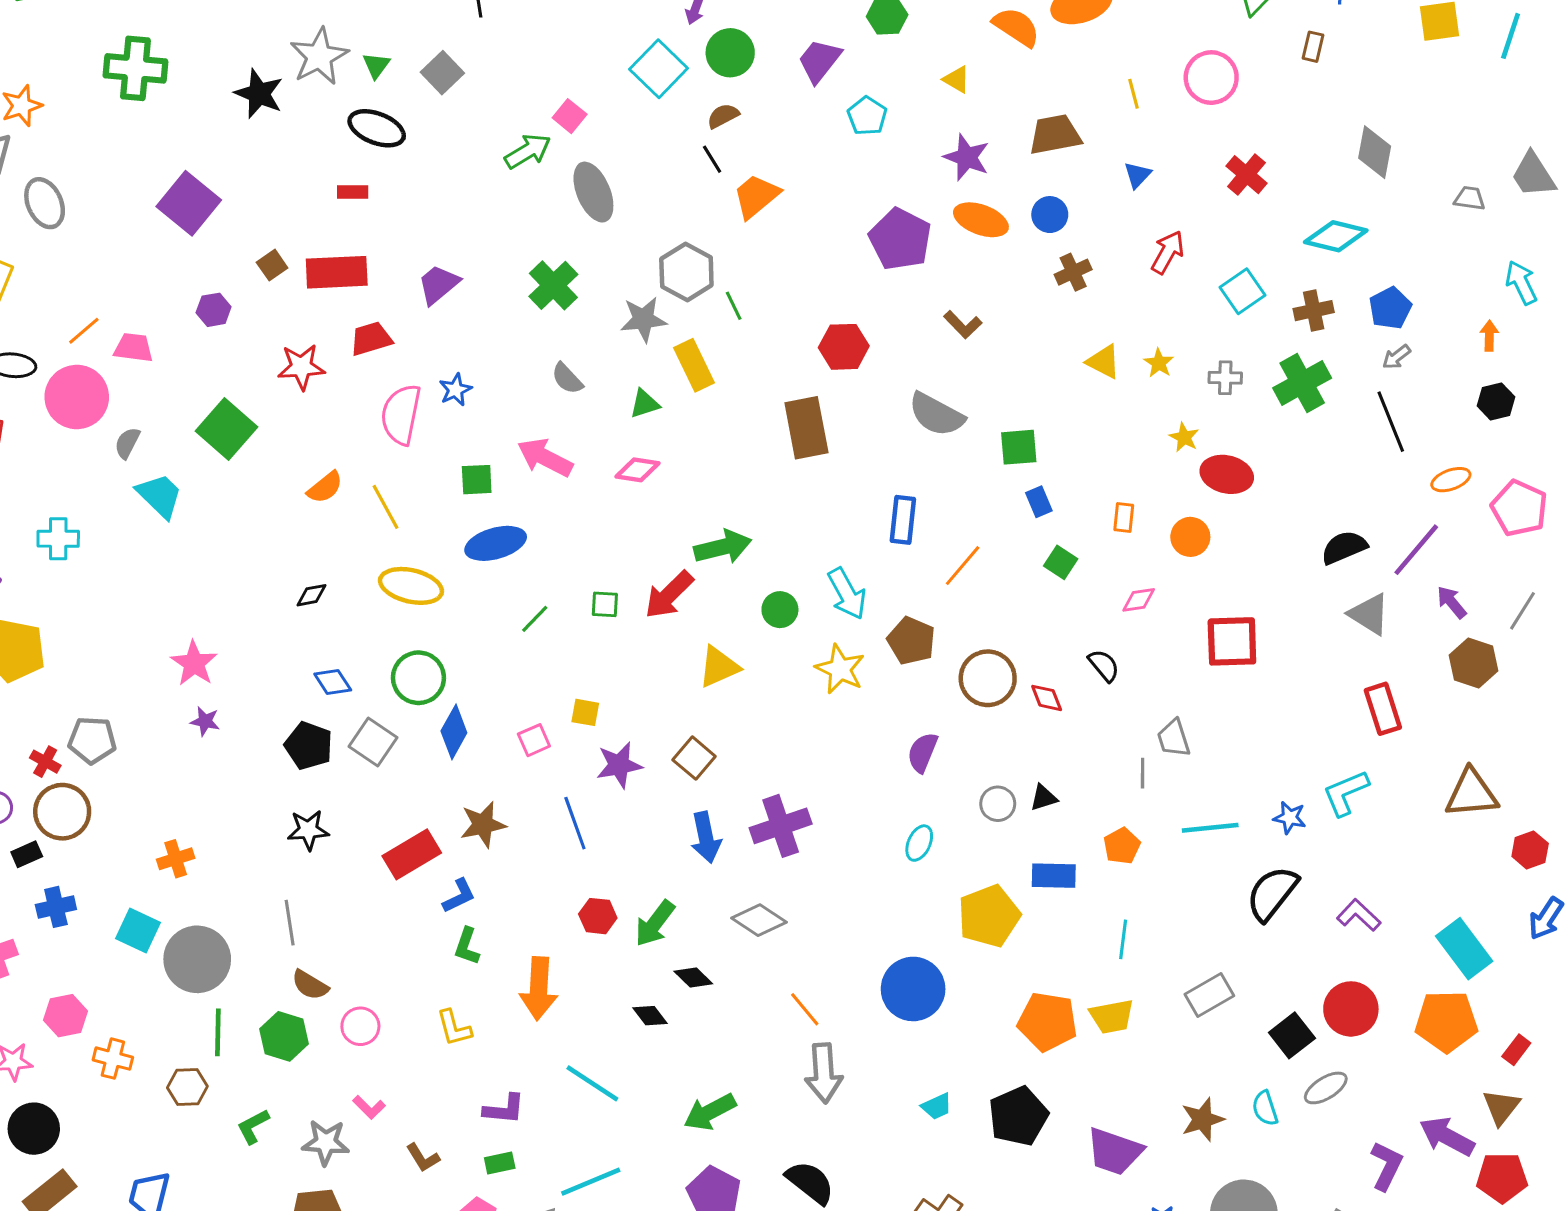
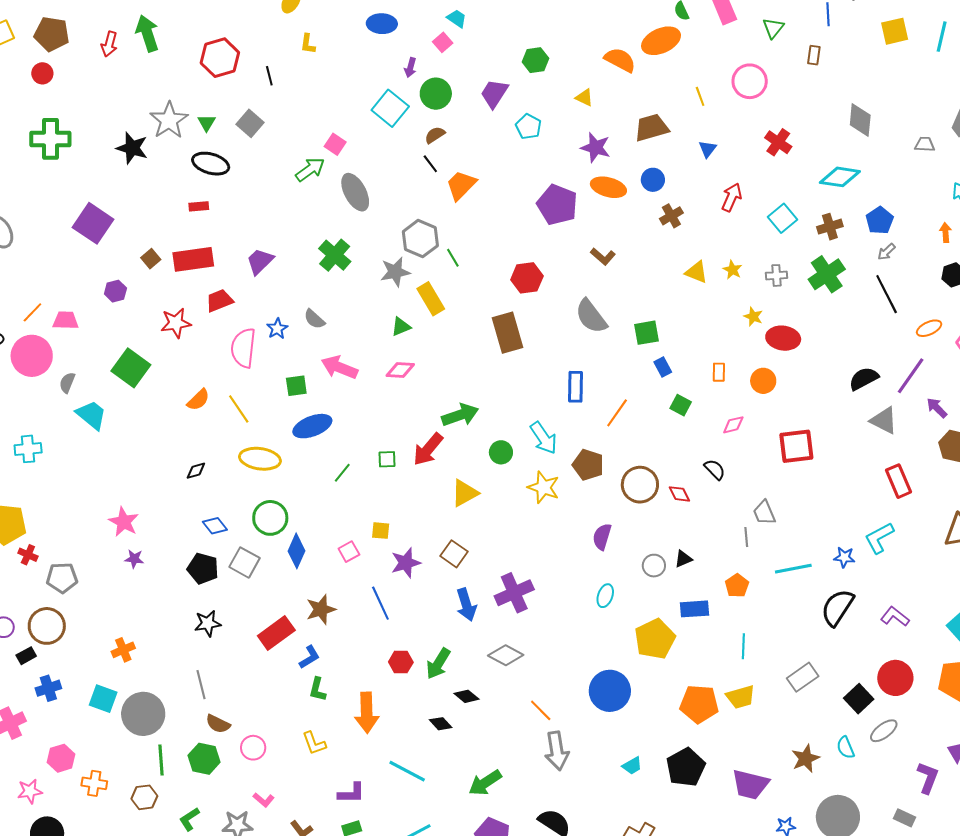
gray semicircle: (567, 379) -> (314, 319), moved
gray semicircle: (936, 414) -> (591, 316), turned 30
red cross: (45, 762) -> (28, 555), moved

